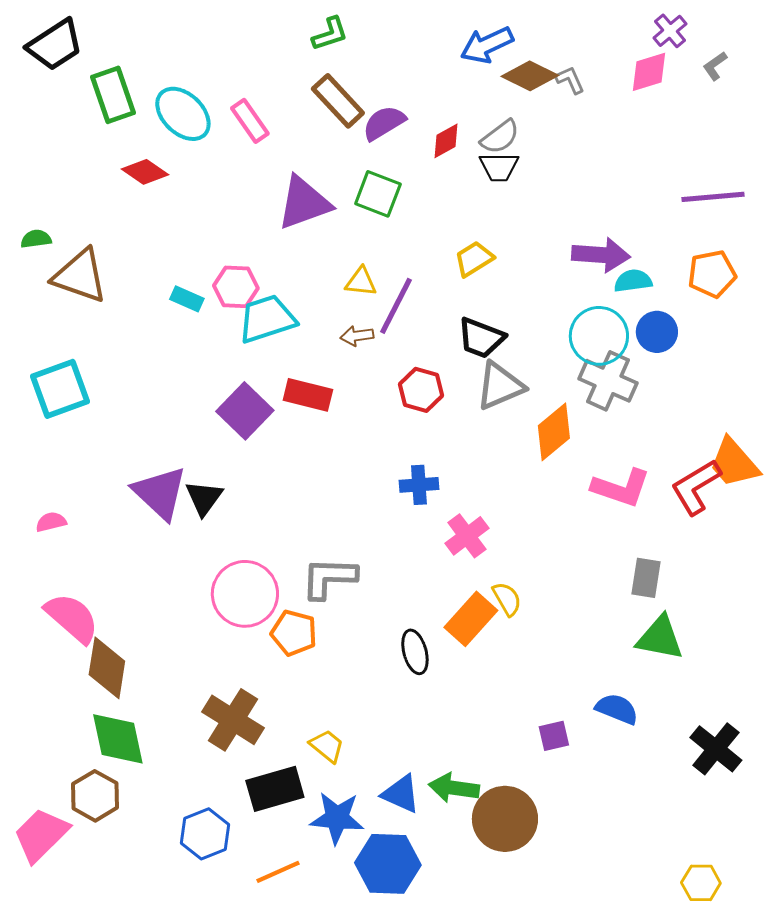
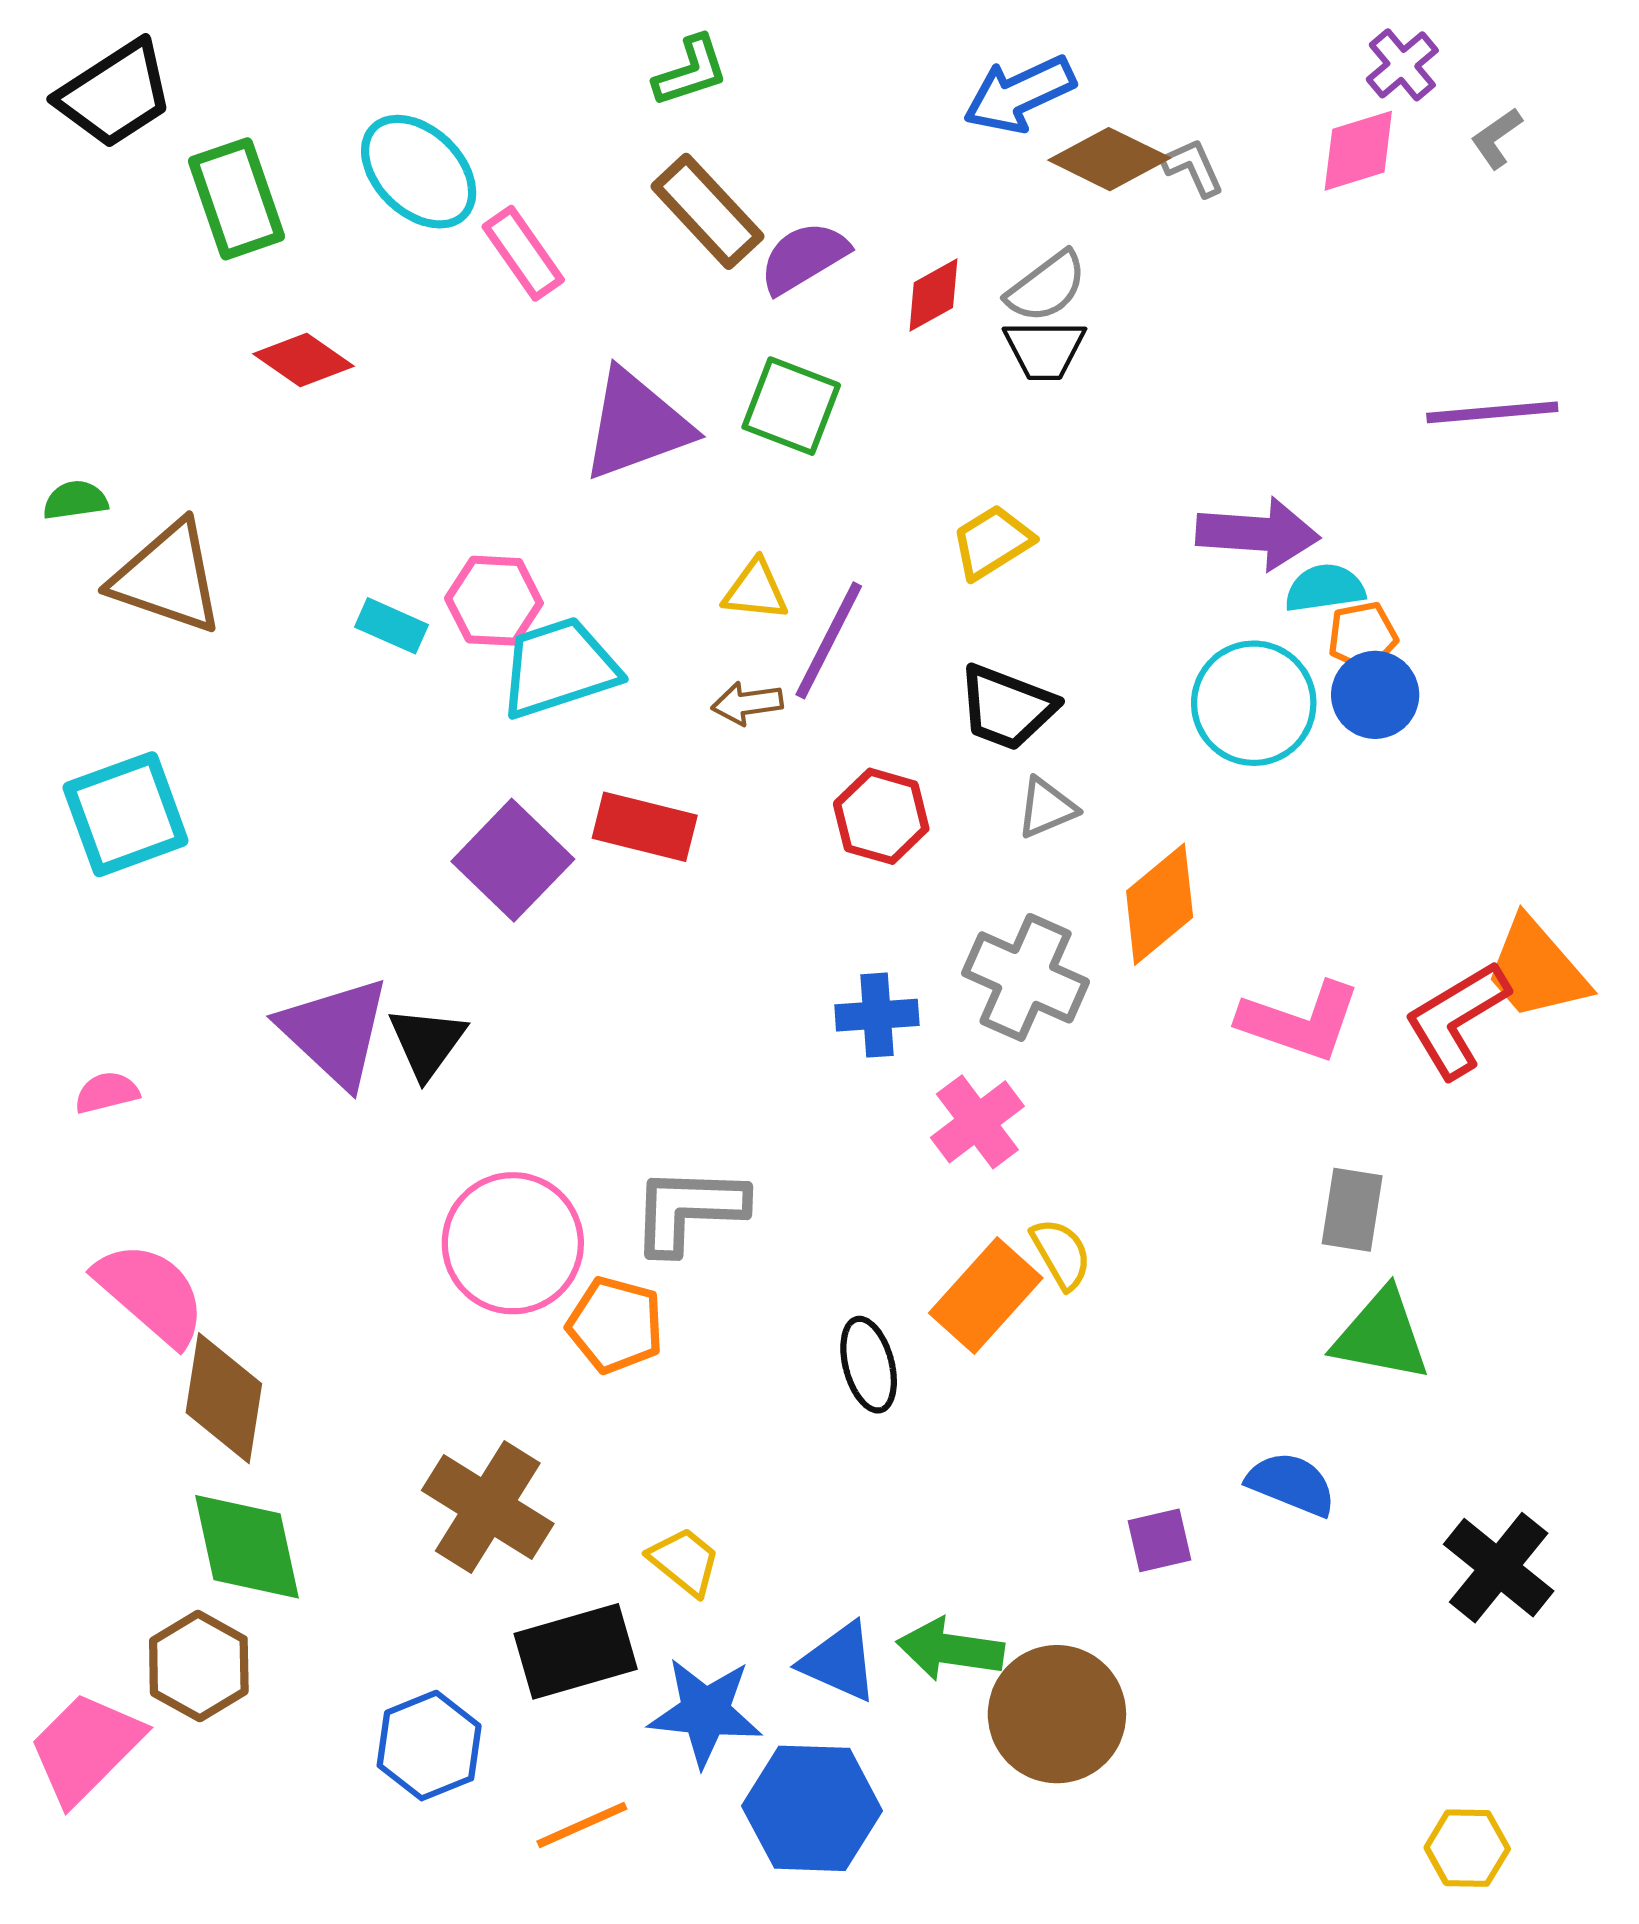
cyan ellipse: (183, 114) -> (419, 172), moved
orange pentagon: (712, 274) -> (1363, 636), moved, size x0.7
gray cross: (608, 381) -> (1026, 977), moved
gray triangle: (500, 386) -> (1047, 808), size x0.6

